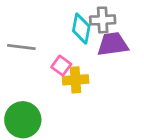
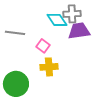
cyan diamond: (81, 29) -> (57, 20), turned -45
yellow cross: (76, 80) -> (49, 67), moved

